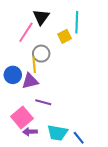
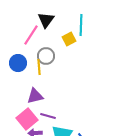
blue circle: (13, 75) -> (18, 63), moved
purple triangle: (30, 81) -> (35, 96), moved
purple line: (43, 102) -> (48, 116), moved

